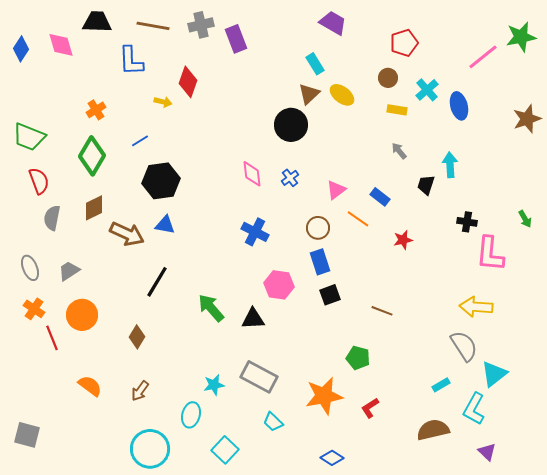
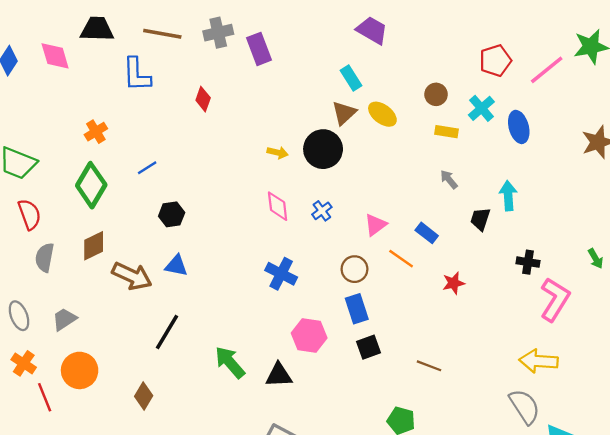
red pentagon: (404, 43) -> (495, 61), moved
red diamond: (188, 82) -> (203, 99), size x0.7
yellow arrow: (163, 102) -> (278, 153), moved
black hexagon: (161, 181) -> (172, 214), size x0.6
pink L-shape: (490, 254) -> (555, 299), turned -153

